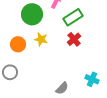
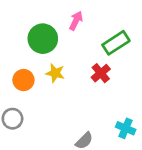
green rectangle: (73, 17) -> (116, 43), moved

